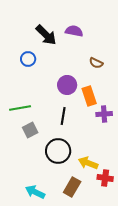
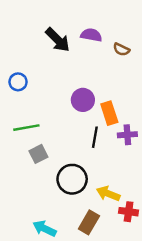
blue circle: (28, 59) -> (18, 82), moved
brown semicircle: (96, 63) -> (121, 49), moved
black line: (63, 116) -> (95, 137), moved

